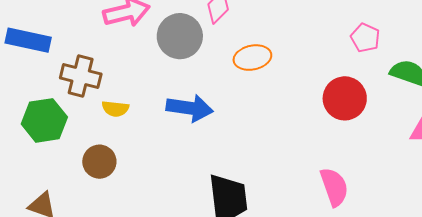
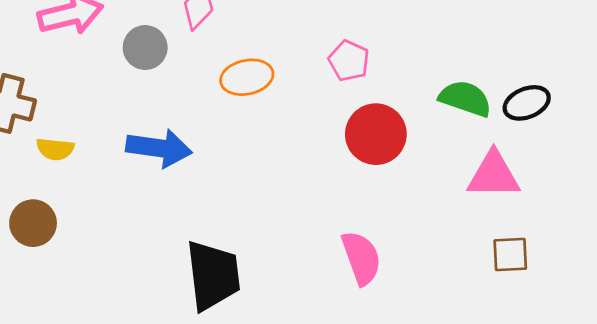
gray circle: (180, 36) -> (145, 48), size x0.7
pink pentagon: (365, 38) -> (349, 61), moved

